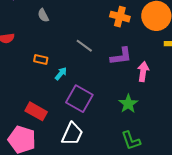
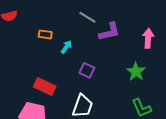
purple L-shape: (121, 56) -> (110, 32), moved
purple square: (79, 99) -> (87, 70), size x0.6

